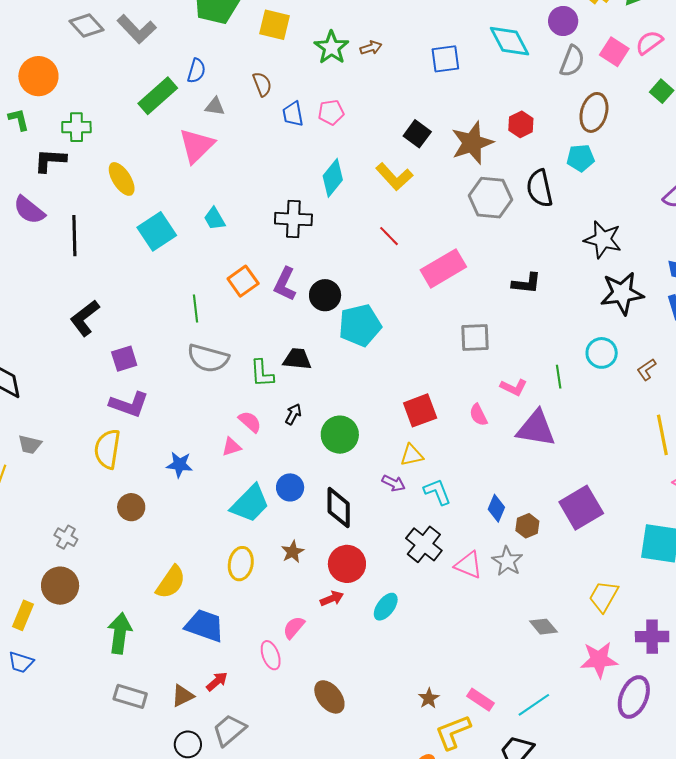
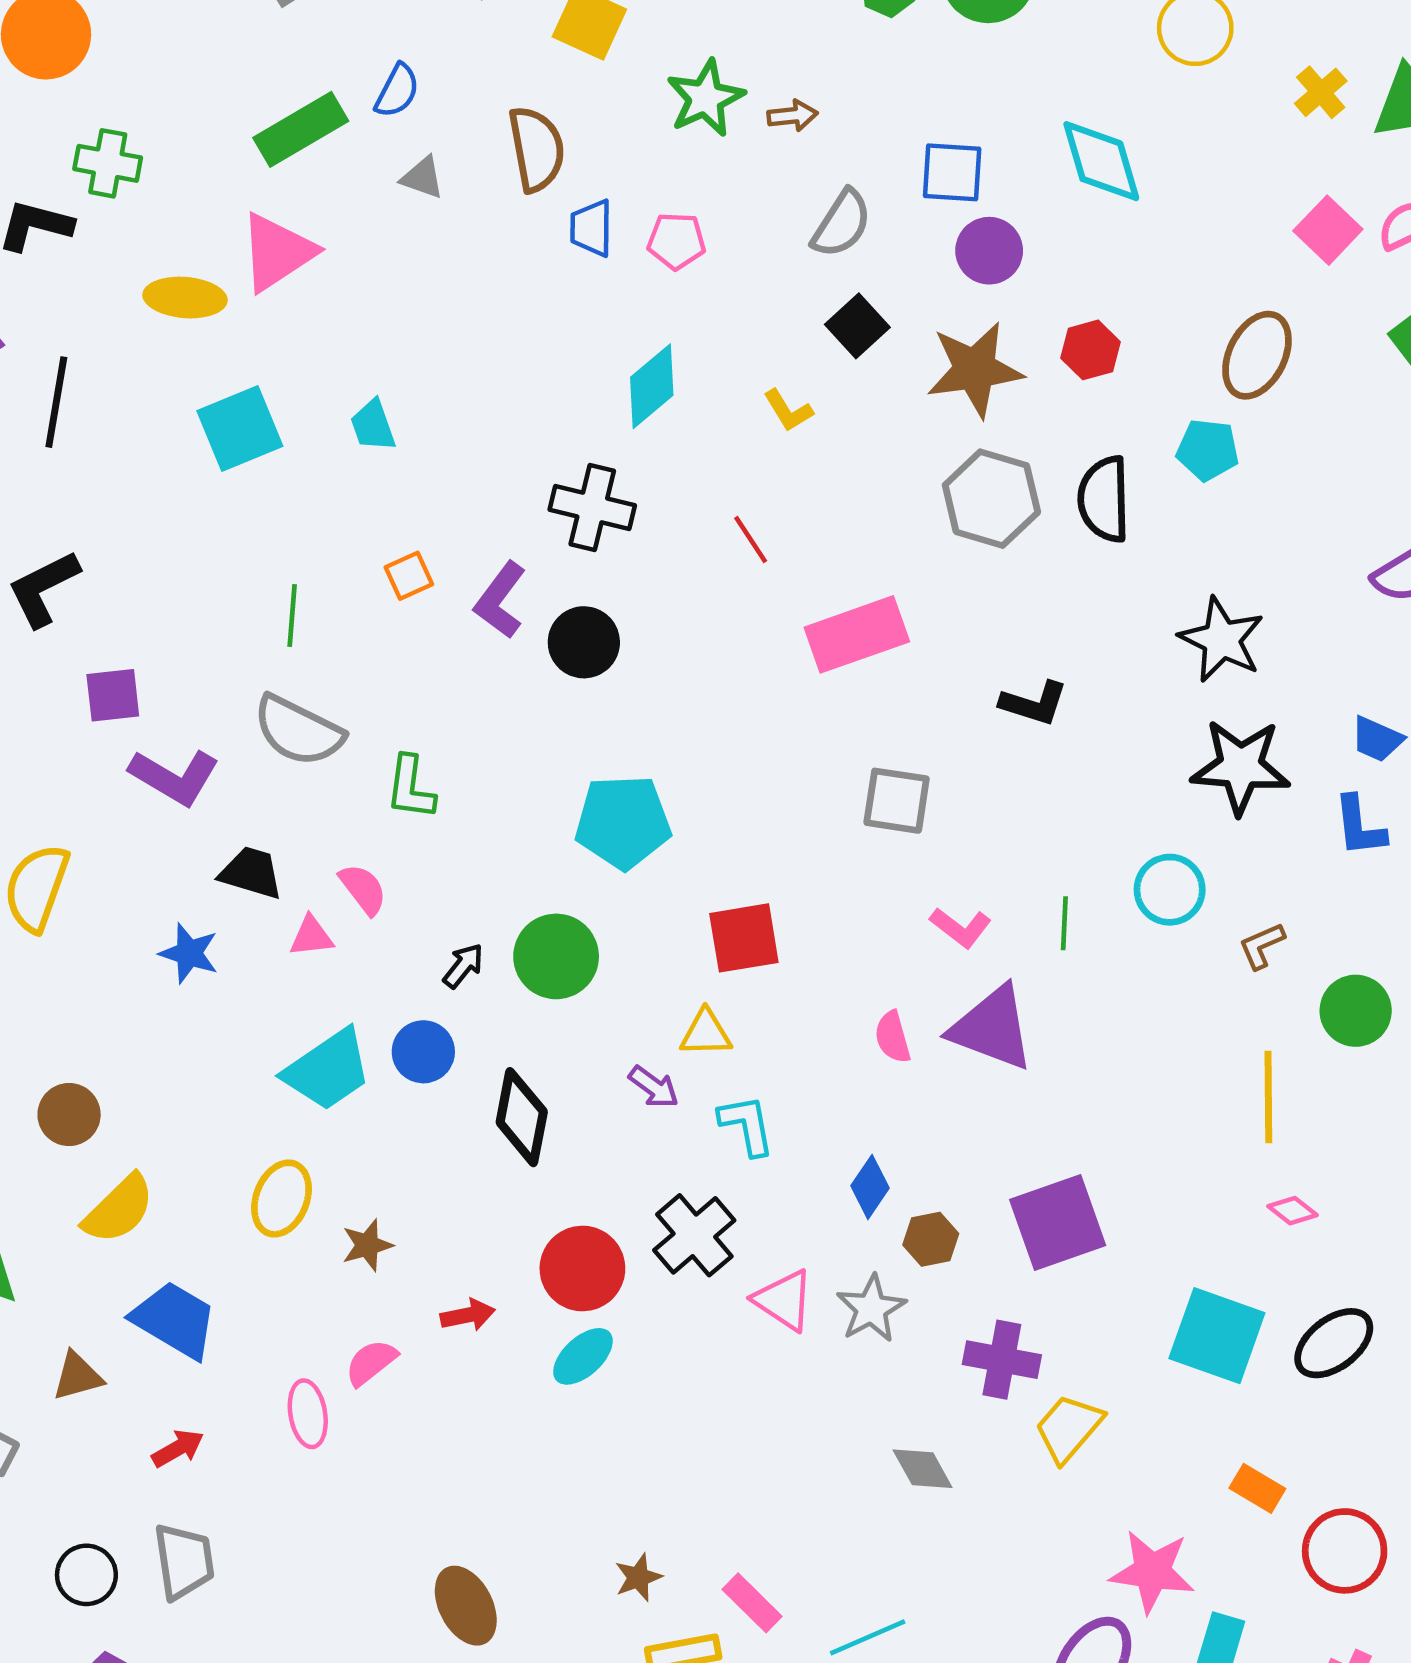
purple circle: (563, 21) -> (989, 251), moved
gray semicircle: (572, 61) -> (842, 224), moved
brown semicircle: (262, 84) -> (536, 149), size x1.5
pink triangle: (196, 146) -> (277, 252), moved
yellow L-shape: (394, 177) -> (788, 411), size x0.6
yellow ellipse: (122, 179) -> (185, 298), turned -64
black cross: (293, 219) -> (592, 507), moved
orange square: (243, 281) -> (409, 576), size x0.7
cyan pentagon: (360, 325) -> (623, 822), moved
black trapezoid: (297, 359) -> (251, 873), moved
purple L-shape: (129, 404) -> (174, 777), moved
black arrow: (293, 414) -> (463, 966), moved
pink semicircle: (478, 415) -> (893, 1037), moved
brown circle: (131, 507) -> (69, 1115), moved
brown star: (293, 552) -> (367, 1245), moved
red circle: (347, 564) -> (582, 1269), moved
purple cross: (652, 637) -> (1002, 1360), moved
pink star: (599, 660) -> (1152, 1571), moved
brown triangle: (183, 696) -> (77, 1376), moved
brown ellipse: (329, 697) -> (466, 1606), moved
gray trapezoid: (229, 730) -> (184, 1561), turned 111

